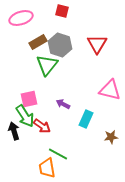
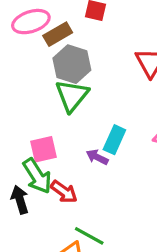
brown rectangle: (38, 42) -> (58, 34), moved
gray hexagon: (60, 45) -> (72, 64), moved
cyan rectangle: (86, 119) -> (114, 140), moved

